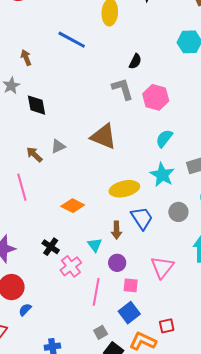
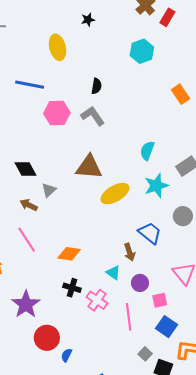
pink hexagon: (156, 97) -> (57, 113), moved
black diamond: (36, 105) -> (26, 169), moved
cyan star: (162, 175) -> (156, 186), turned -30
yellow ellipse: (124, 189) -> (115, 194), moved
orange diamond: (73, 206) -> (69, 254), moved

